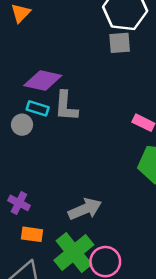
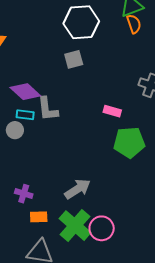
gray square: (120, 43) -> (74, 59), moved
purple diamond: (43, 80) -> (25, 92), turned 40

